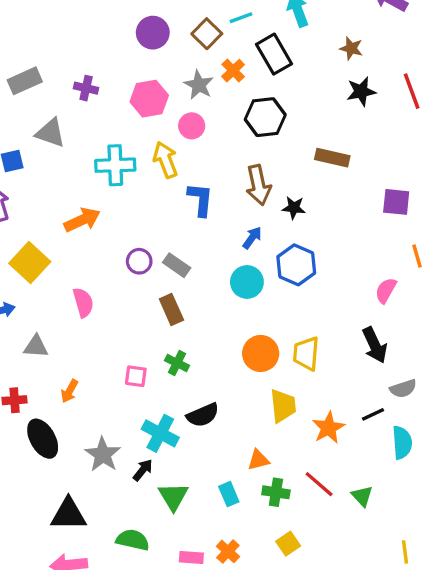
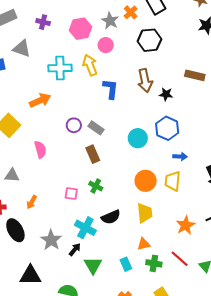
brown rectangle: (332, 158) -> (195, 75), moved
blue arrow: (252, 238) -> (180, 156), moved, turned 56
yellow trapezoid: (283, 406) -> (145, 213), moved

